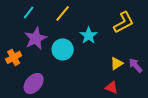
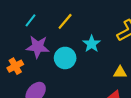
purple star: (36, 38) -> (38, 47), turned 30
yellow triangle: (117, 63) -> (120, 72), turned 32

